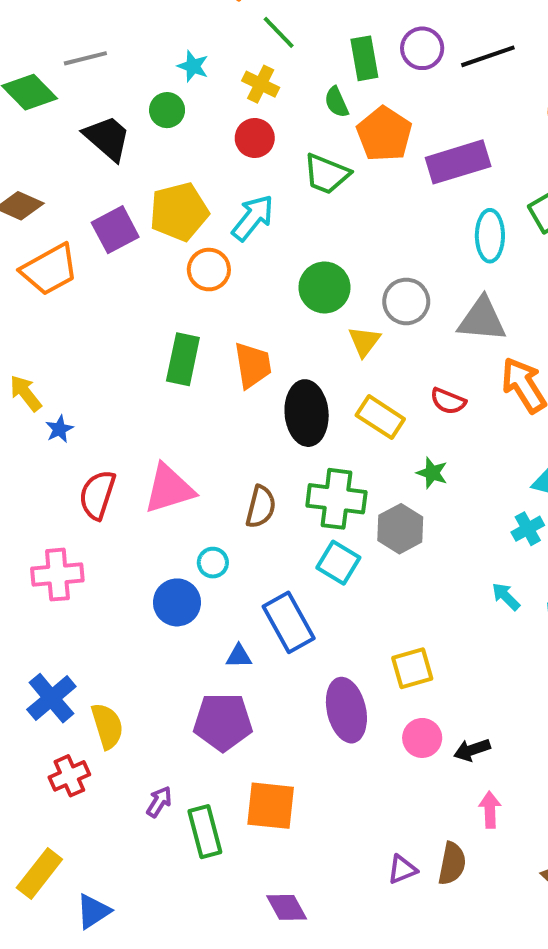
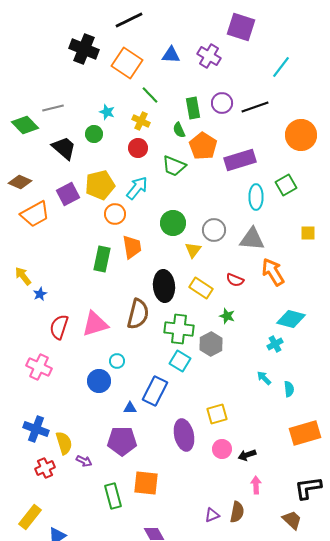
orange trapezoid: (253, 365) -> (132, 247), moved
brown semicircle: (261, 507) -> (138, 314), moved, size x1.4
pink cross: (57, 575) -> (39, 367), turned 30
blue rectangle: (289, 622) -> (155, 391), turned 56
blue cross: (51, 698) -> (36, 429), turned -30
purple arrow: (159, 802) -> (84, 461), moved, turned 84

